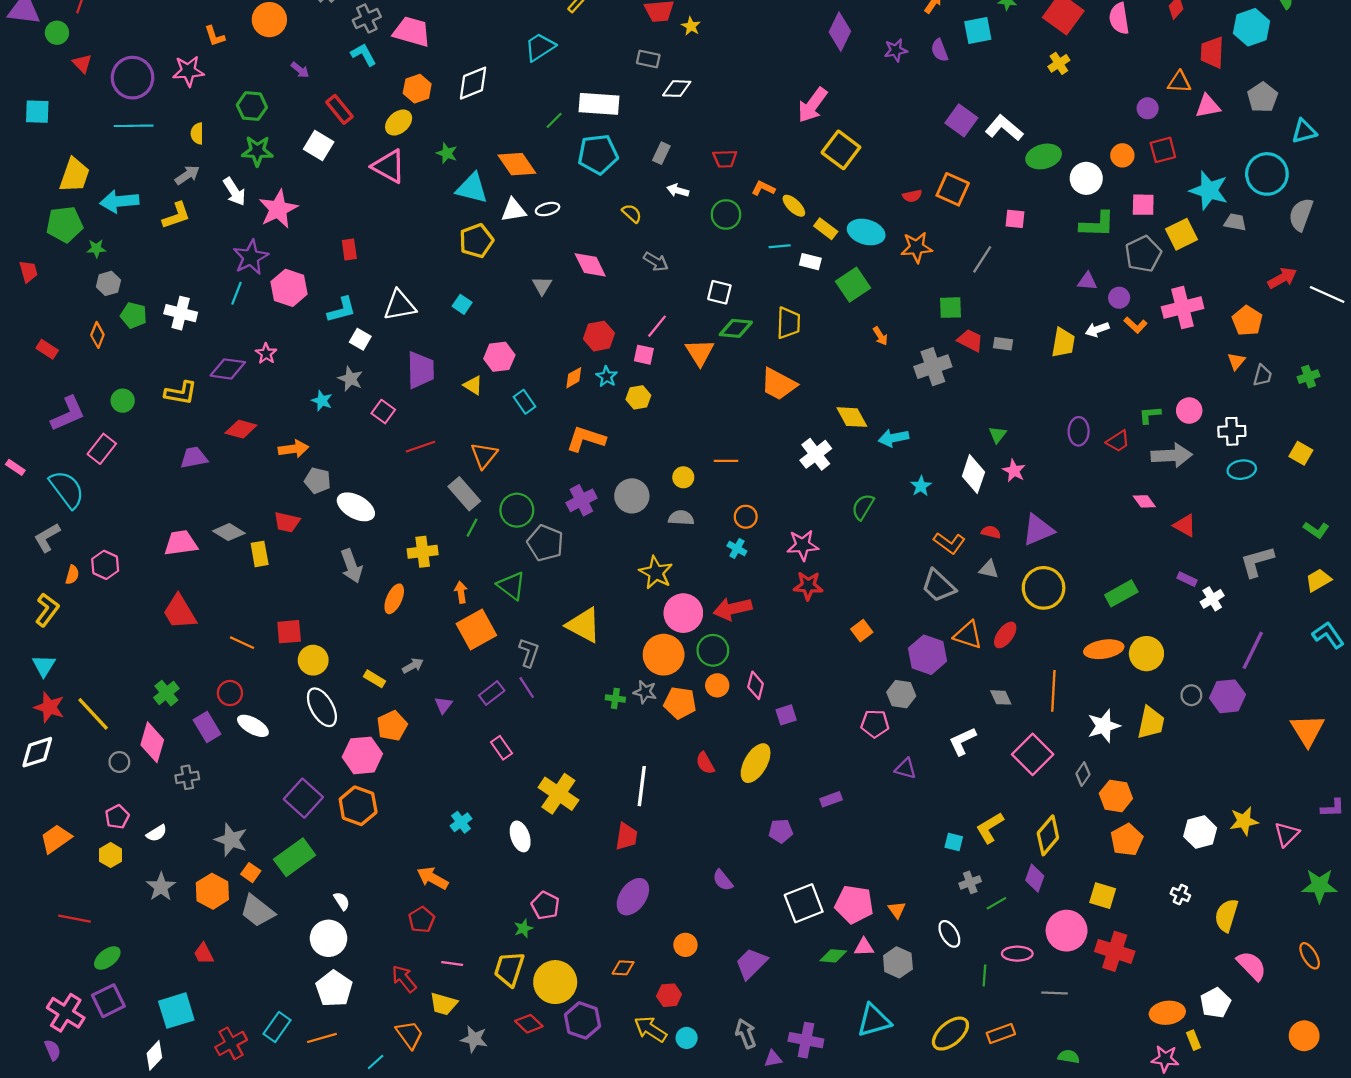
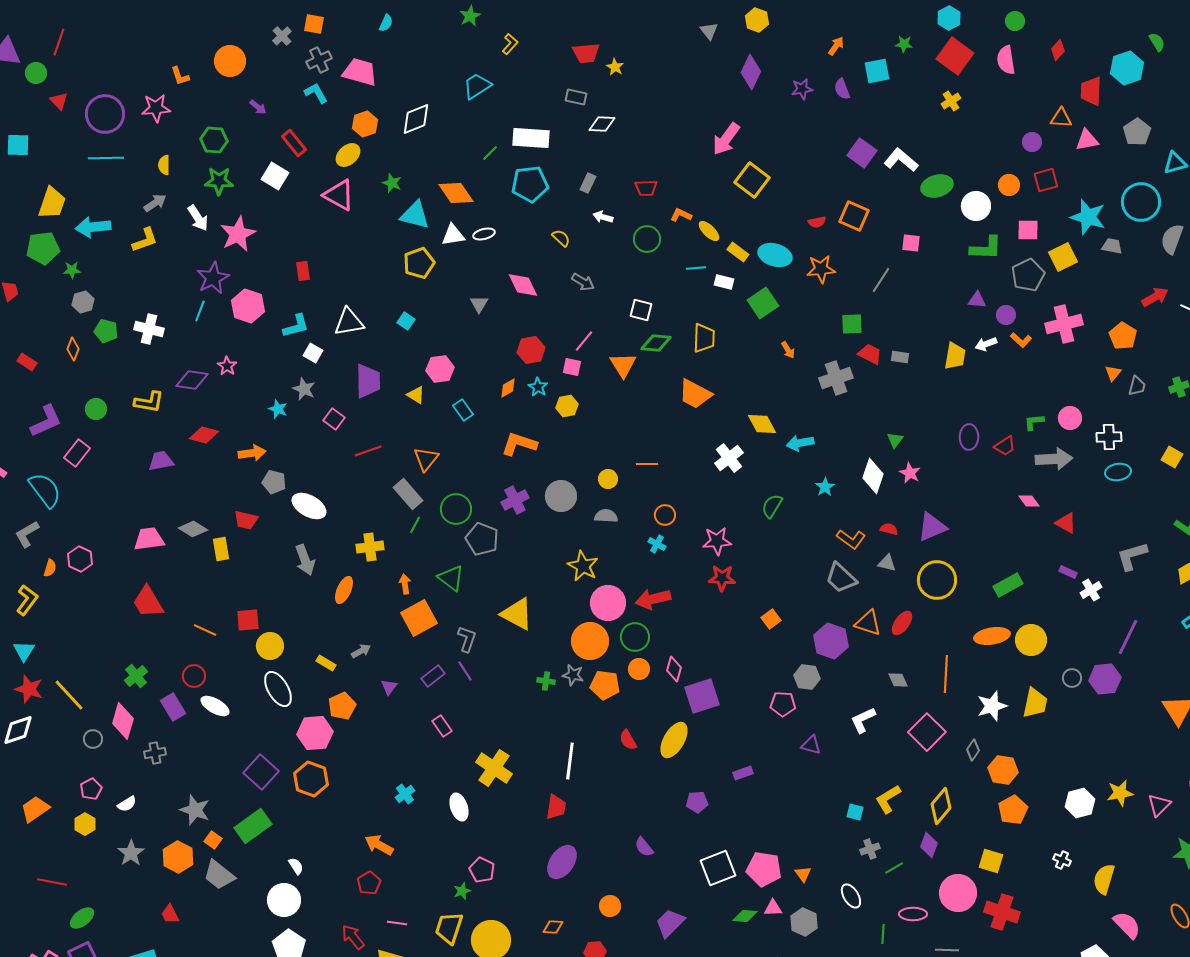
purple square: (786, 715) -> (702, 696), size x1.8

